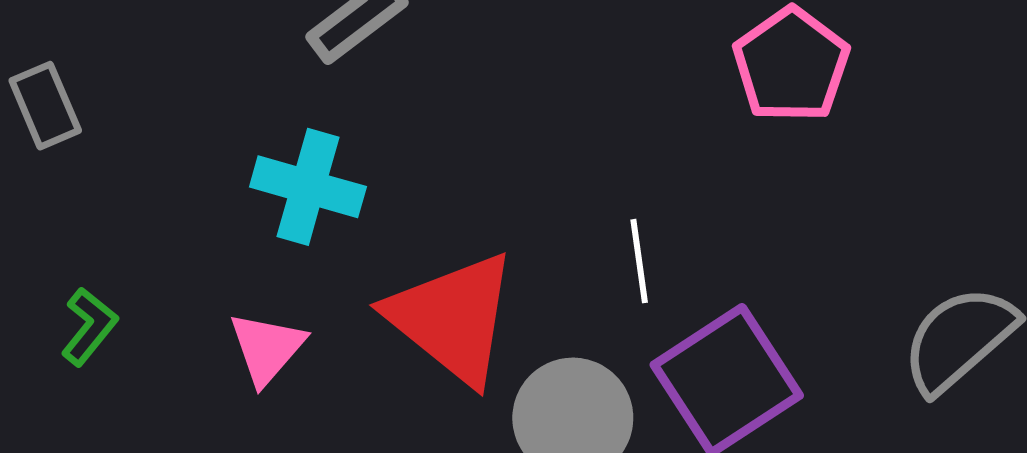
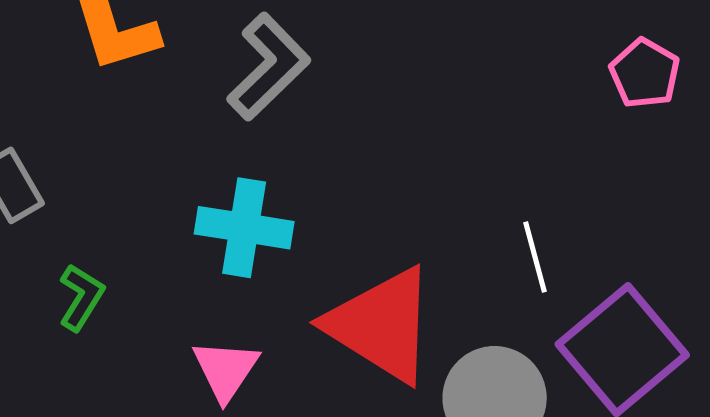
pink pentagon: (791, 65) -> (645, 73), size x0.7
green L-shape: (89, 327) -> (81, 297), moved

